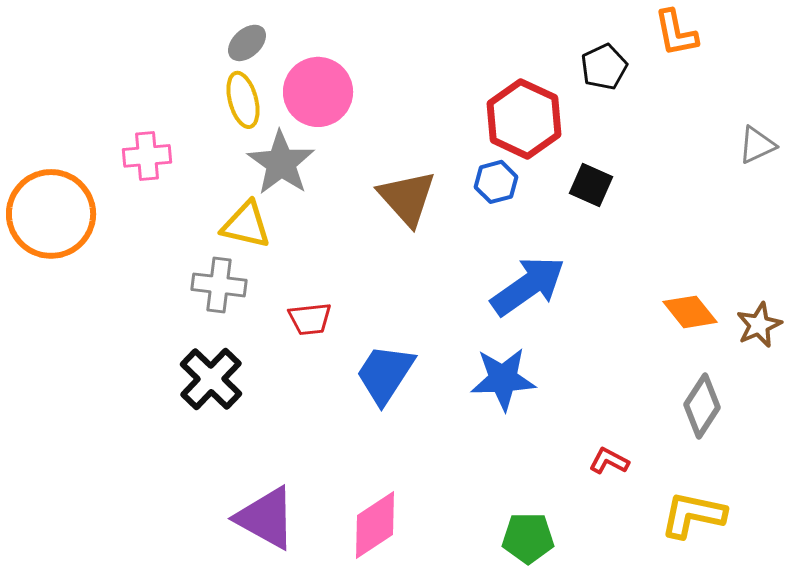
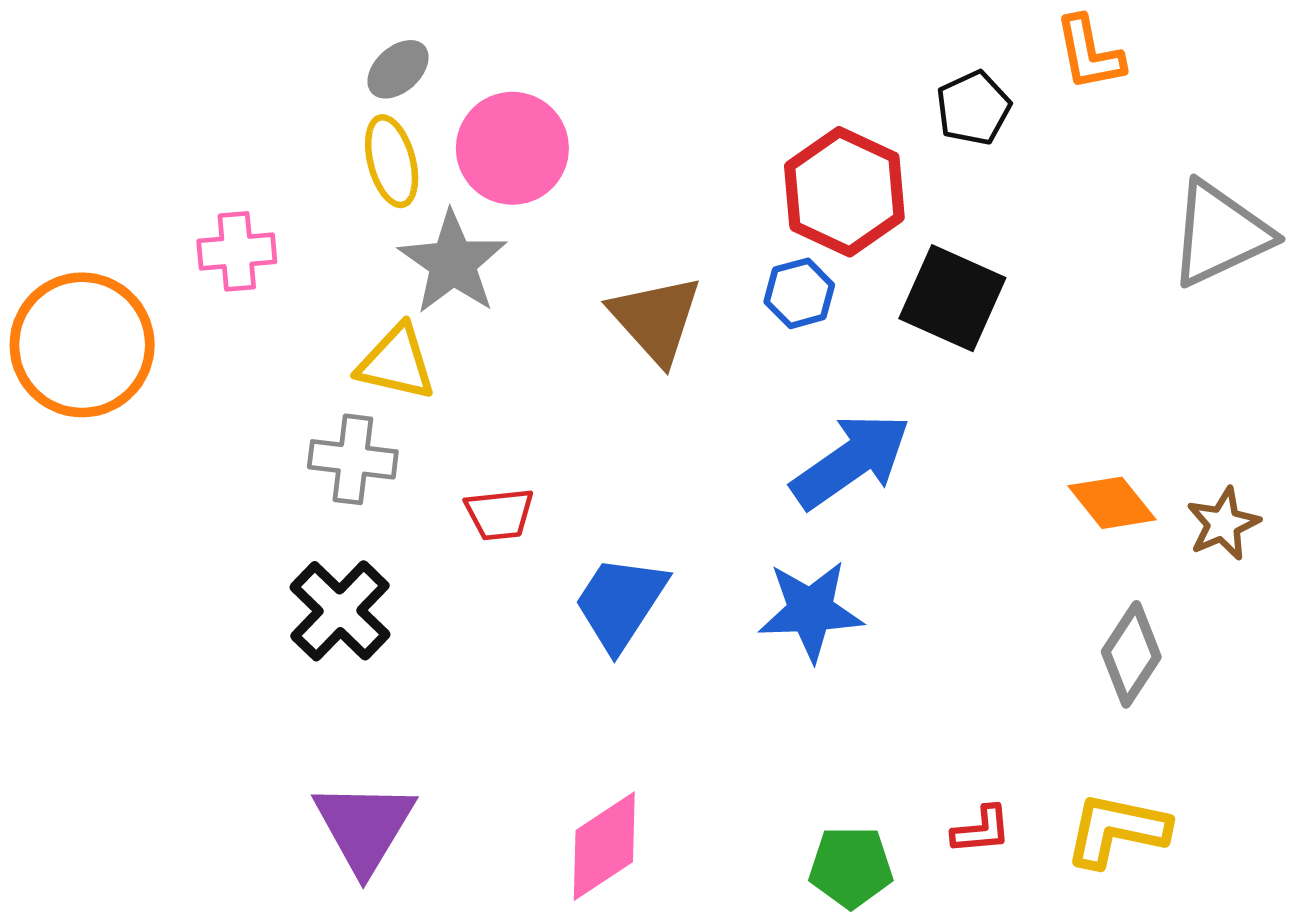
gray triangle: (757, 145) -> (1220, 234), size x1.8
black square: (591, 185) -> (952, 298), size x1.5
red L-shape: (609, 461) -> (981, 830), moved, turned 147
purple triangle: (266, 518) -> (364, 827), moved, turned 32

